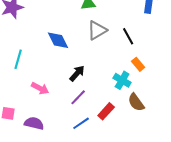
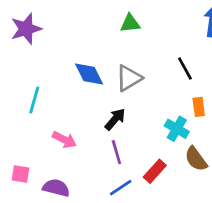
gray triangle: (97, 30) -> (129, 78), moved
orange rectangle: (138, 64) -> (199, 107), turned 32
purple line: (78, 97) -> (116, 152), turned -60

